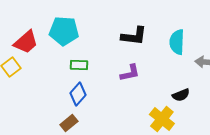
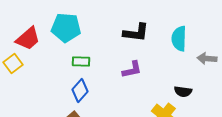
black semicircle: (181, 95) -> (183, 92), turned 30

